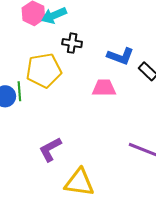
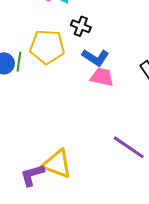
blue L-shape: (120, 56) -> (95, 57), moved
purple L-shape: (50, 149) -> (32, 175), moved

